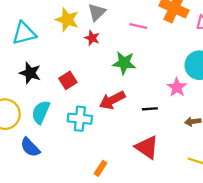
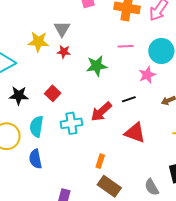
pink line: (138, 26) -> (126, 46), moved
pink star: (177, 87) -> (147, 75), turned 30
red arrow: (112, 100) -> (101, 112), moved
blue semicircle: (30, 147) -> (35, 159), turned 48

